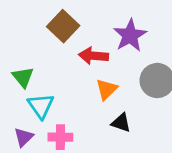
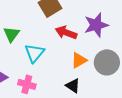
orange triangle: (107, 89) -> (79, 60), moved
cyan triangle: (41, 106) -> (34, 53), moved

